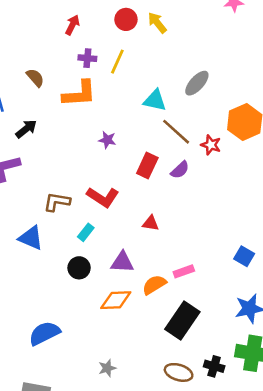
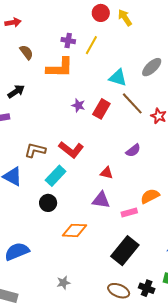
red arrow: (72, 25) -> (13, 23), moved, turned 49
red rectangle: (147, 166) -> (101, 109), moved
purple semicircle: (180, 170) -> (133, 150), moved
cyan rectangle: (86, 232) -> (56, 176), size x1.5
purple triangle: (122, 262) -> (101, 200), moved
orange semicircle: (154, 285) -> (150, 196), moved

